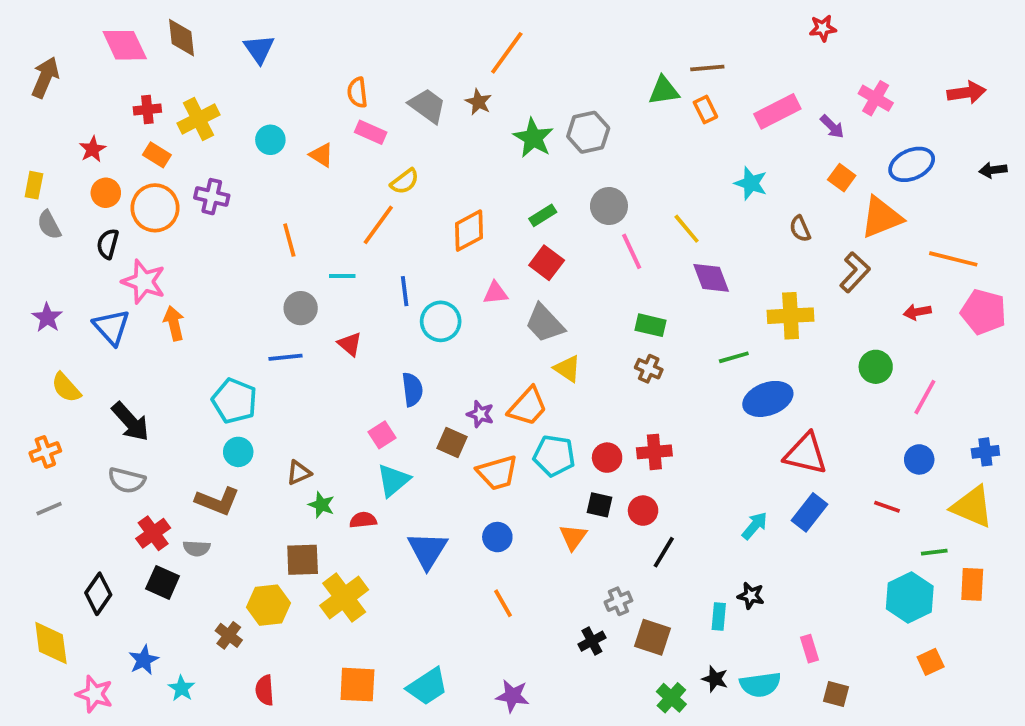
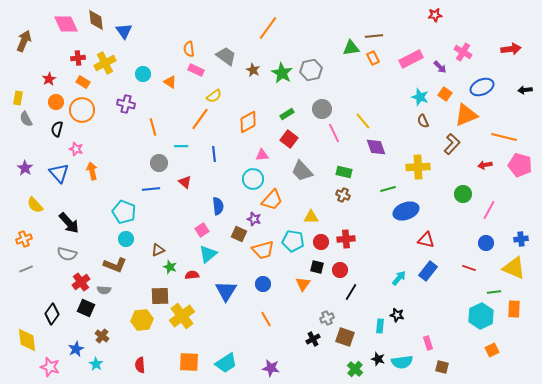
blue triangle: (259, 49) -> (124, 31), moved
brown star: (478, 102) -> (253, 70), moved
cyan star: (751, 183) -> (420, 97), moved
purple cross: (212, 197) -> (126, 104), moved
pink star: (144, 282) -> (76, 149), size x0.6
cyan circle: (441, 321) -> (253, 179), moved
gray trapezoid: (545, 323) -> (302, 171), moved
yellow triangle: (567, 369) -> (311, 217), moved, turned -35
orange trapezoid: (528, 407) -> (272, 200), moved
red triangle: (806, 454) -> (426, 240), size x0.7
brown cross: (229, 635) -> (102, 336), moved

